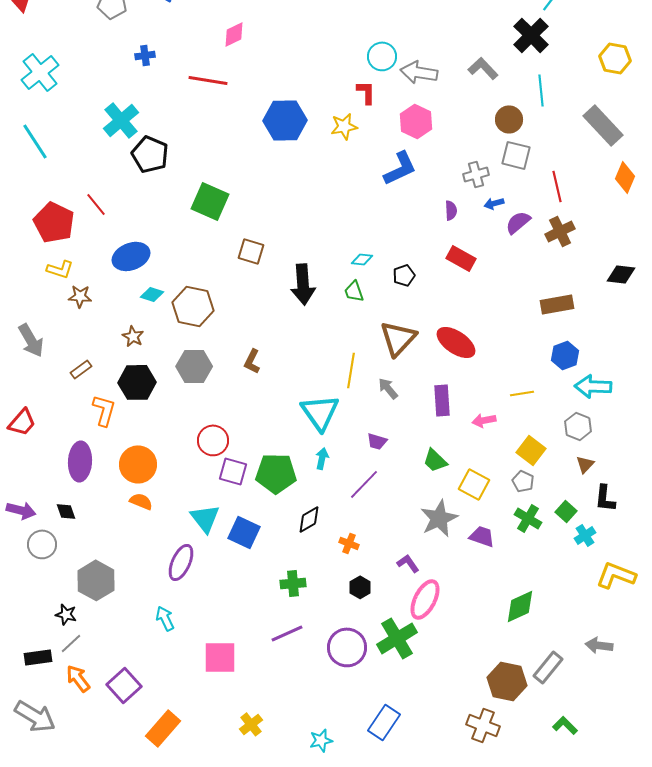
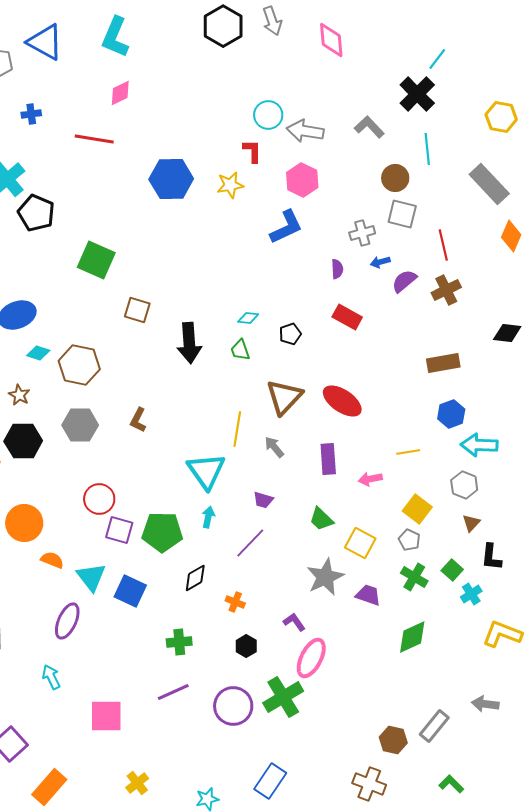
orange semicircle: (141, 501) -> (52, 560), moved
green diamond: (520, 606) -> (412, 637), moved
brown hexagon: (507, 681) -> (393, 740), size x0.7

